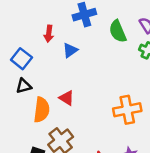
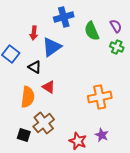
blue triangle: (70, 50) -> (52, 47), size x1.5
black triangle: (24, 86) -> (35, 67), moved, turned 48

